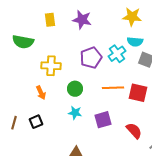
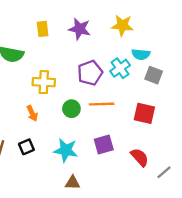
yellow star: (132, 17) -> (122, 25), moved
orange line: (113, 88) -> (102, 104), moved
cyan star: (75, 113) -> (66, 150), moved, size x1.5

